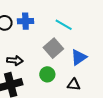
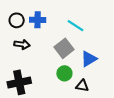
black arrow: (15, 61) -> (22, 44), moved
green circle: (47, 74) -> (64, 73), moved

